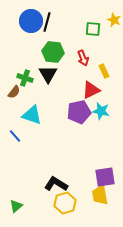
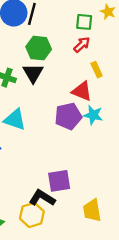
red arrow: (83, 58) -> (82, 45), moved, turned -112
red triangle: (91, 90) -> (82, 91), turned 48
purple square: (105, 177) -> (59, 181), moved
yellow hexagon: (65, 203) -> (32, 215), moved

